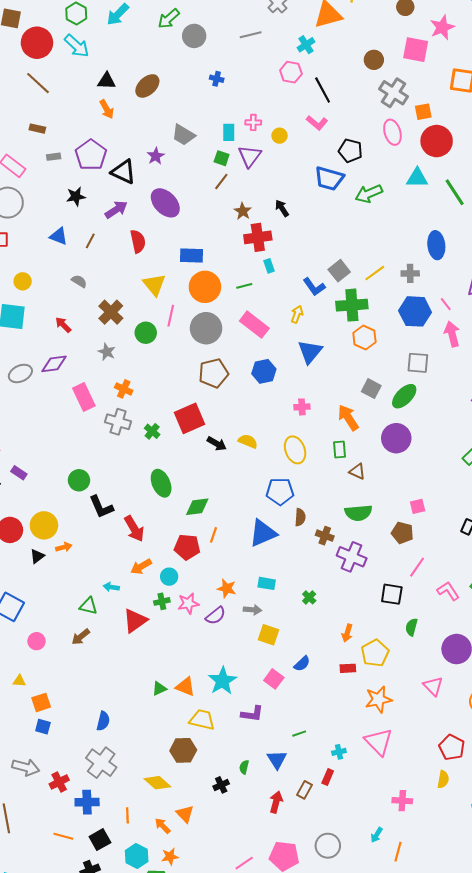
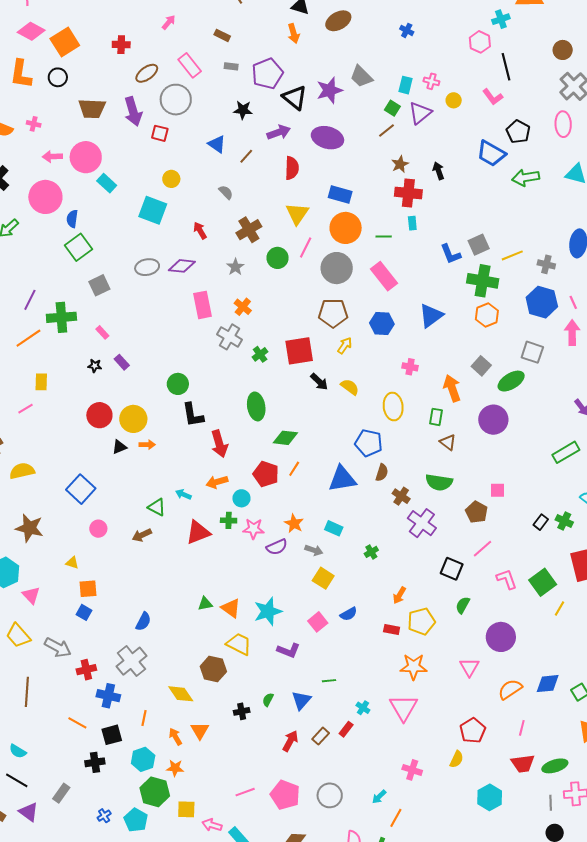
purple star: (156, 156) -> (329, 90), size x1.5
purple ellipse: (165, 203) -> (327, 138), turned -44
yellow arrow: (297, 314) -> (345, 345), moved
cyan cross: (339, 752) -> (363, 708), turned 32

